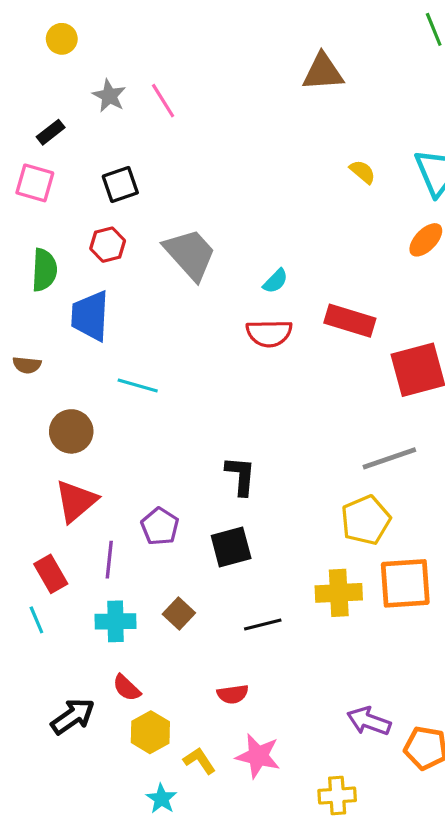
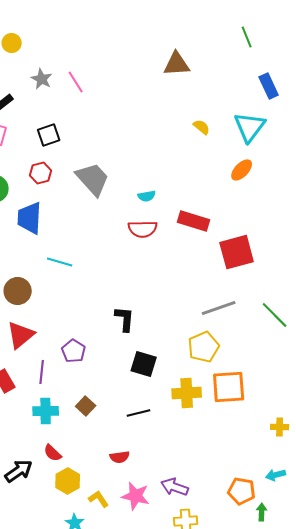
cyan semicircle: (275, 281) -> (147, 196), turned 36
black square: (231, 547) -> (144, 364), moved, turned 32
purple arrow: (369, 721) -> (175, 487), moved

